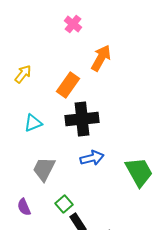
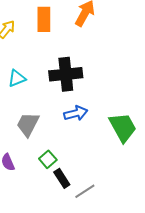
orange rectangle: (68, 85) -> (44, 19), moved, turned -35

